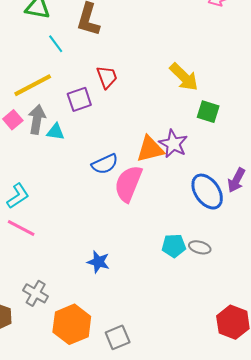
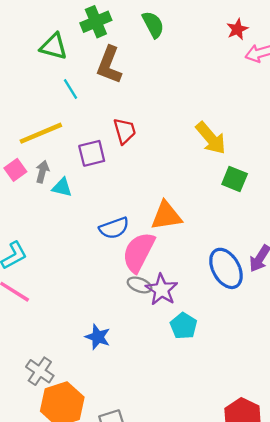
gray arrow: (37, 119) -> (42, 172), size x0.7
purple star: (173, 144) -> (162, 290), moved
cyan pentagon: (174, 246) -> (184, 326), turned 30
gray ellipse: (200, 247) -> (140, 285), moved
gray cross: (36, 293) -> (40, 371), moved

